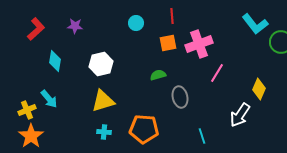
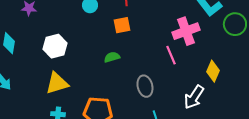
pink cross: (199, 44) -> (186, 31), moved
pink line: (217, 73) -> (171, 55), turned -54
gray ellipse: (180, 97) -> (145, 86), moved

